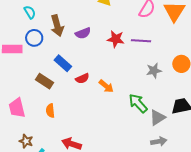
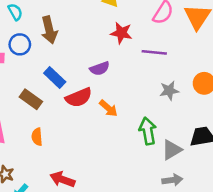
purple semicircle: (83, 33) -> (100, 68), moved
red star: (116, 39) -> (121, 33), moved
red semicircle: (82, 78) -> (79, 98), size x1.5
green arrow: (138, 103) -> (148, 131), turned 30

